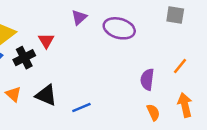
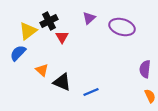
black cross: (24, 58) -> (49, 21), moved
orange triangle: (13, 94) -> (42, 70), moved

